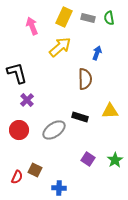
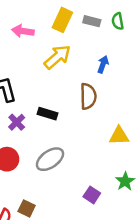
pink arrow: (32, 26) -> (23, 31), turned -60
black rectangle: (80, 117) -> (48, 114), moved
green star: (115, 160) -> (125, 181), moved

